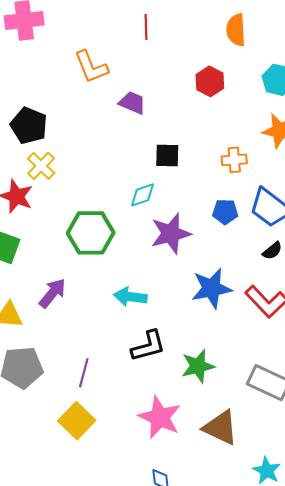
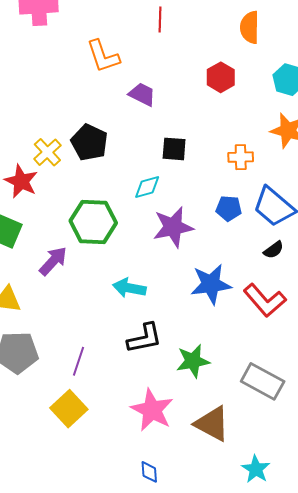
black pentagon: (29, 126) -> (89, 142), moved
purple arrow: (52, 293) -> (53, 261), moved

